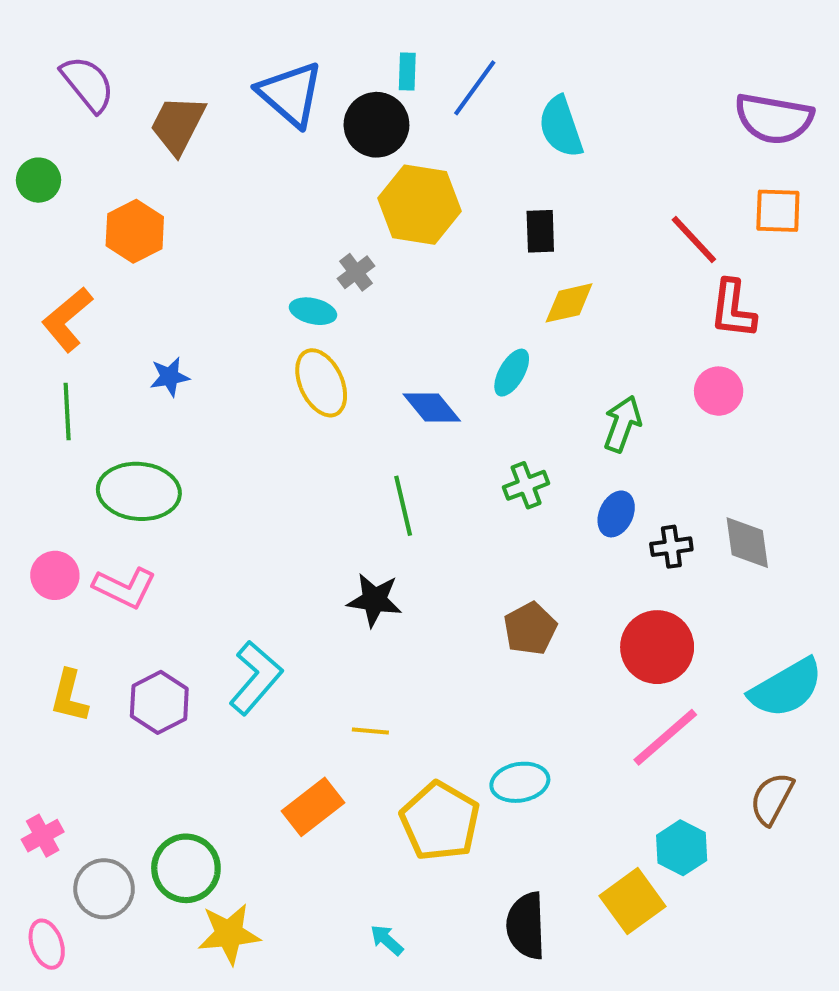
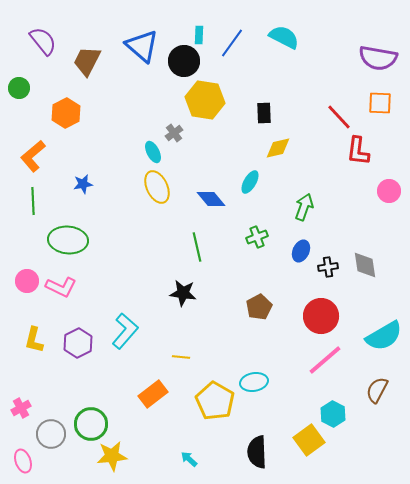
cyan semicircle: (561, 127) -> (284, 37), moved, turned 136
cyan ellipse: (313, 311) -> (153, 152), turned 50
pink circle: (719, 391) -> (389, 191), moved

